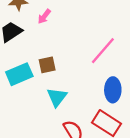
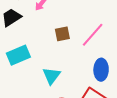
brown square: (47, 65) -> (62, 34), moved

